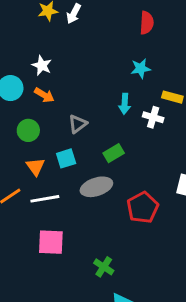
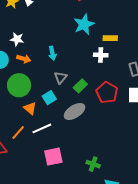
cyan star: (141, 68) -> (84, 24), size x1.5
cyan arrow: (125, 104) -> (52, 53), moved
gray triangle: (78, 124) -> (61, 78), moved
green circle: (28, 130) -> (19, 85), size x1.5
red pentagon: (143, 208) -> (107, 93), moved

